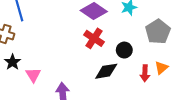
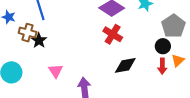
black circle: (124, 50) -> (163, 46), moved
black star: (13, 62) -> (39, 40), moved

